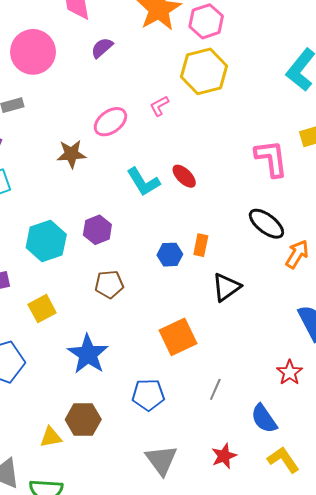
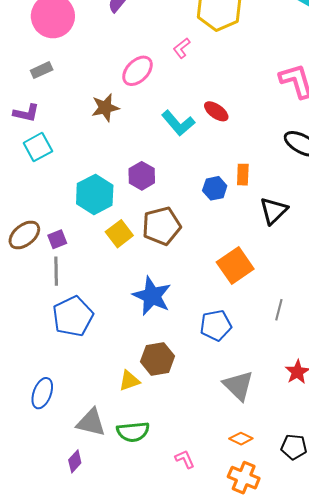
brown pentagon: (109, 284) -> (161, 226), size x1.4
yellow square: (42, 309) -> (119, 234), moved

